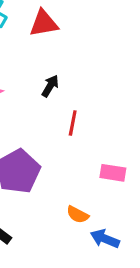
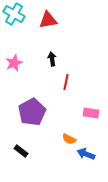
black arrow: (50, 86) -> (52, 59), turned -40

